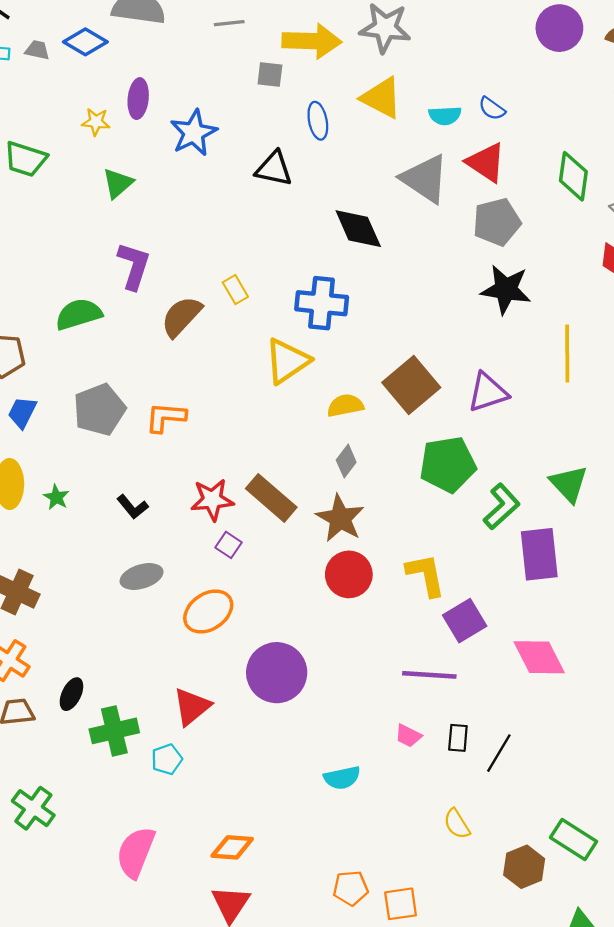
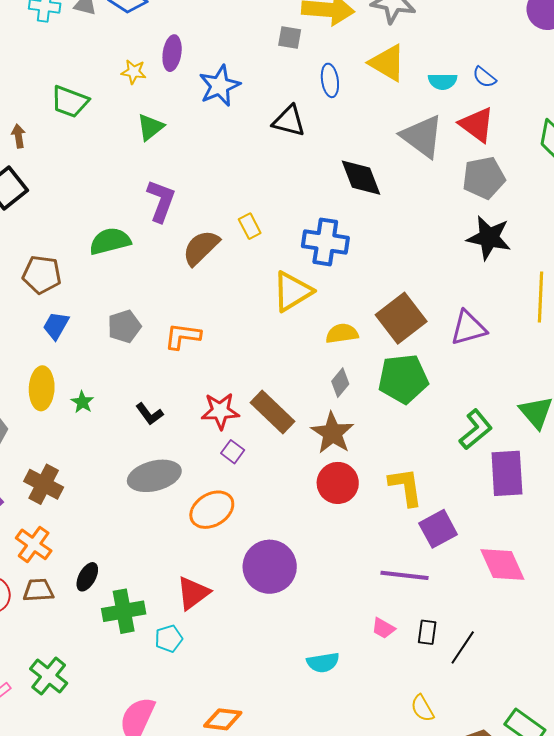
gray pentagon: (99, 410) -> (124, 326), size x0.7
green pentagon: (448, 464) -> (403, 379), moved
gray ellipse: (142, 576) -> (154, 476), size x1.4

